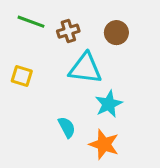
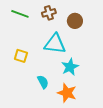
brown cross: (68, 31) -> (49, 13), moved
yellow square: (22, 76) -> (21, 56), moved

